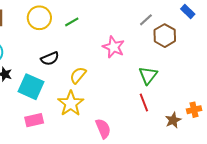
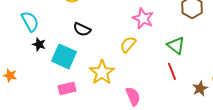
black semicircle: (50, 59) -> (82, 29), turned 48
yellow semicircle: (78, 75) -> (128, 44), moved
green triangle: (148, 75) -> (176, 45), turned -30

